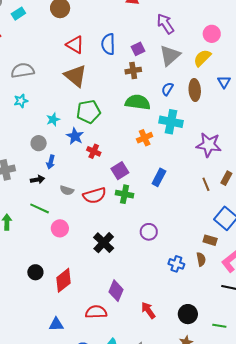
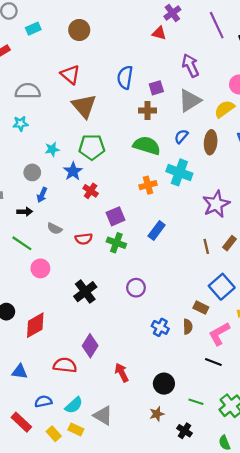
red triangle: (75, 45) -> (70, 75), moved
purple star: (209, 145) -> (216, 204), turned 30
red semicircle: (95, 195) -> (84, 239), size x0.7

